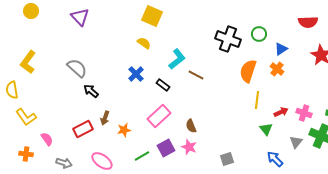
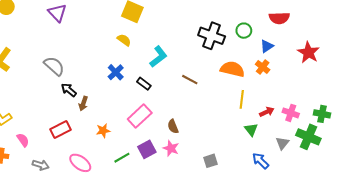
red semicircle: (308, 22) -> (279, 18), moved
orange semicircle: (248, 71) -> (232, 69), turned 85
brown line: (196, 75) -> (190, 80), moved
brown arrow: (105, 118) -> (83, 104), moved

